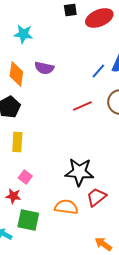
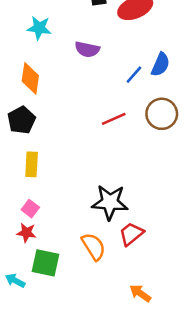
purple semicircle: (44, 68) -> (87, 49), moved
pink square: (25, 177) -> (30, 209), moved
orange semicircle: (66, 207) -> (93, 246), turned 50

